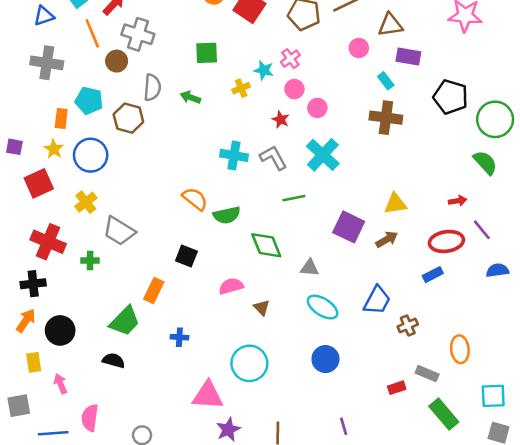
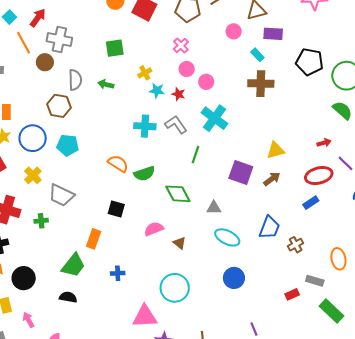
cyan star: (264, 70) -> (157, 91), moved
cyan pentagon: (89, 101) -> (68, 145), moved
green line: (294, 198) -> (196, 155), turned -54

